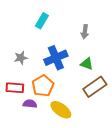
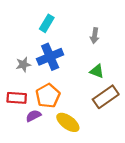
blue cross: (56, 58) -> (50, 57), moved
purple semicircle: (30, 104) -> (33, 116), turned -32

